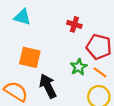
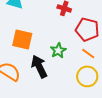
green star: (79, 67) -> (58, 50), moved

